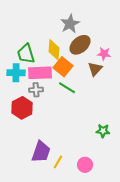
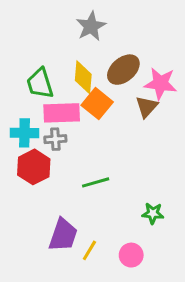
gray star: (70, 24) -> (91, 26), moved
pink star: (104, 54) -> (161, 83), size x1.5
cyan cross: (16, 73) -> (24, 133), moved
green line: (67, 88) -> (96, 182), moved, turned -48
green star: (103, 131) -> (153, 213), moved

